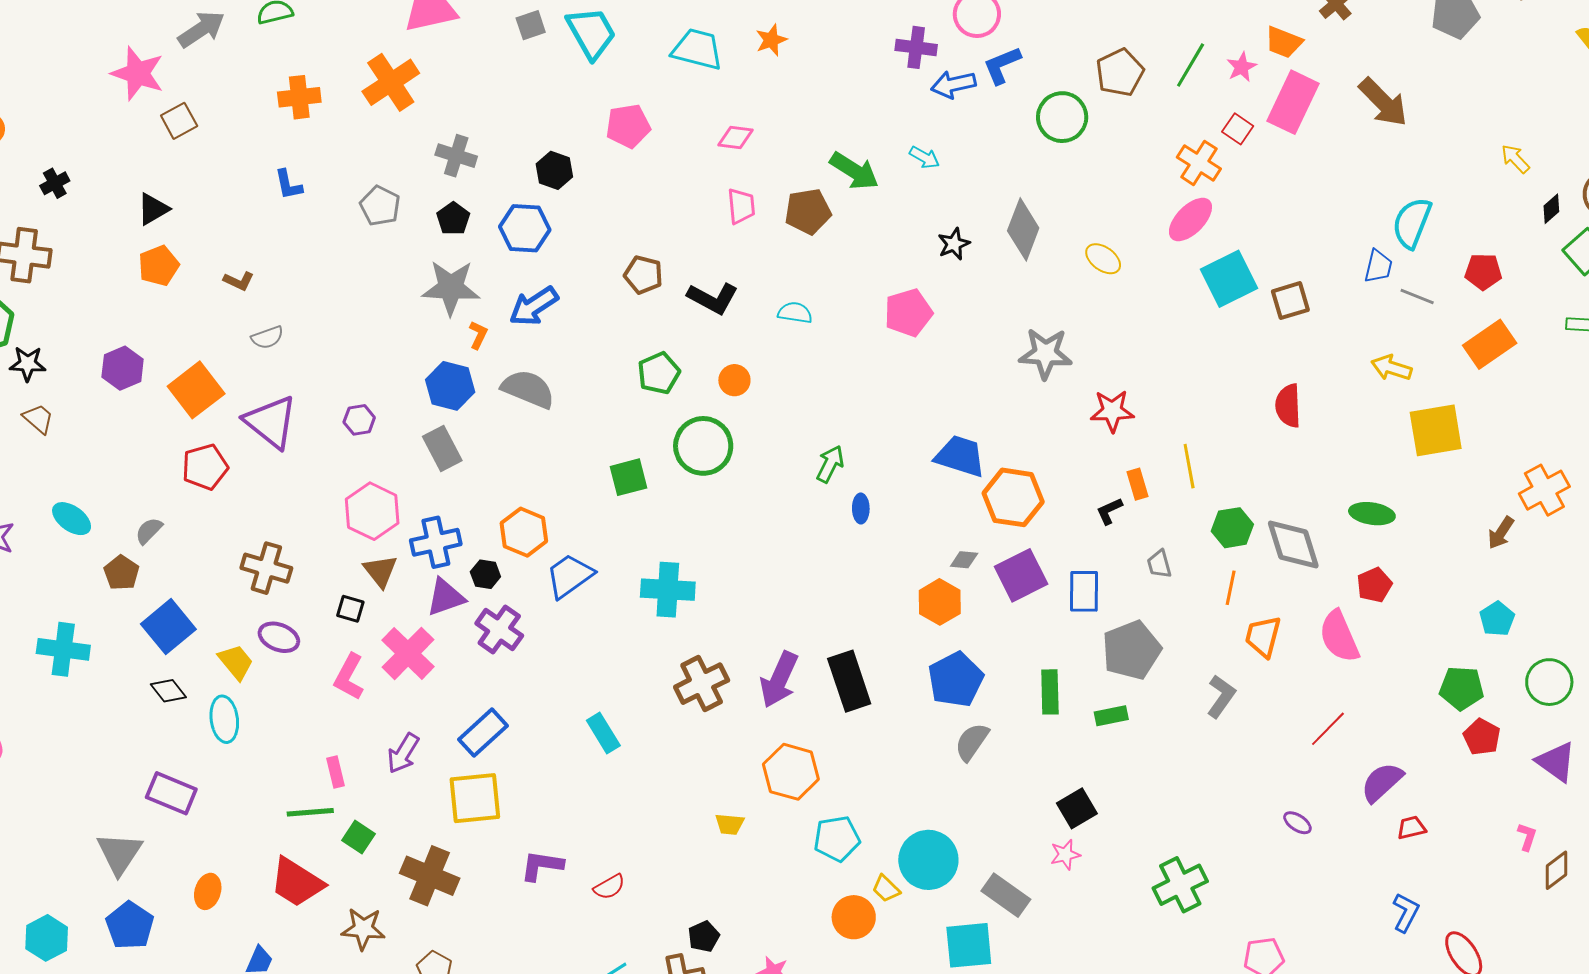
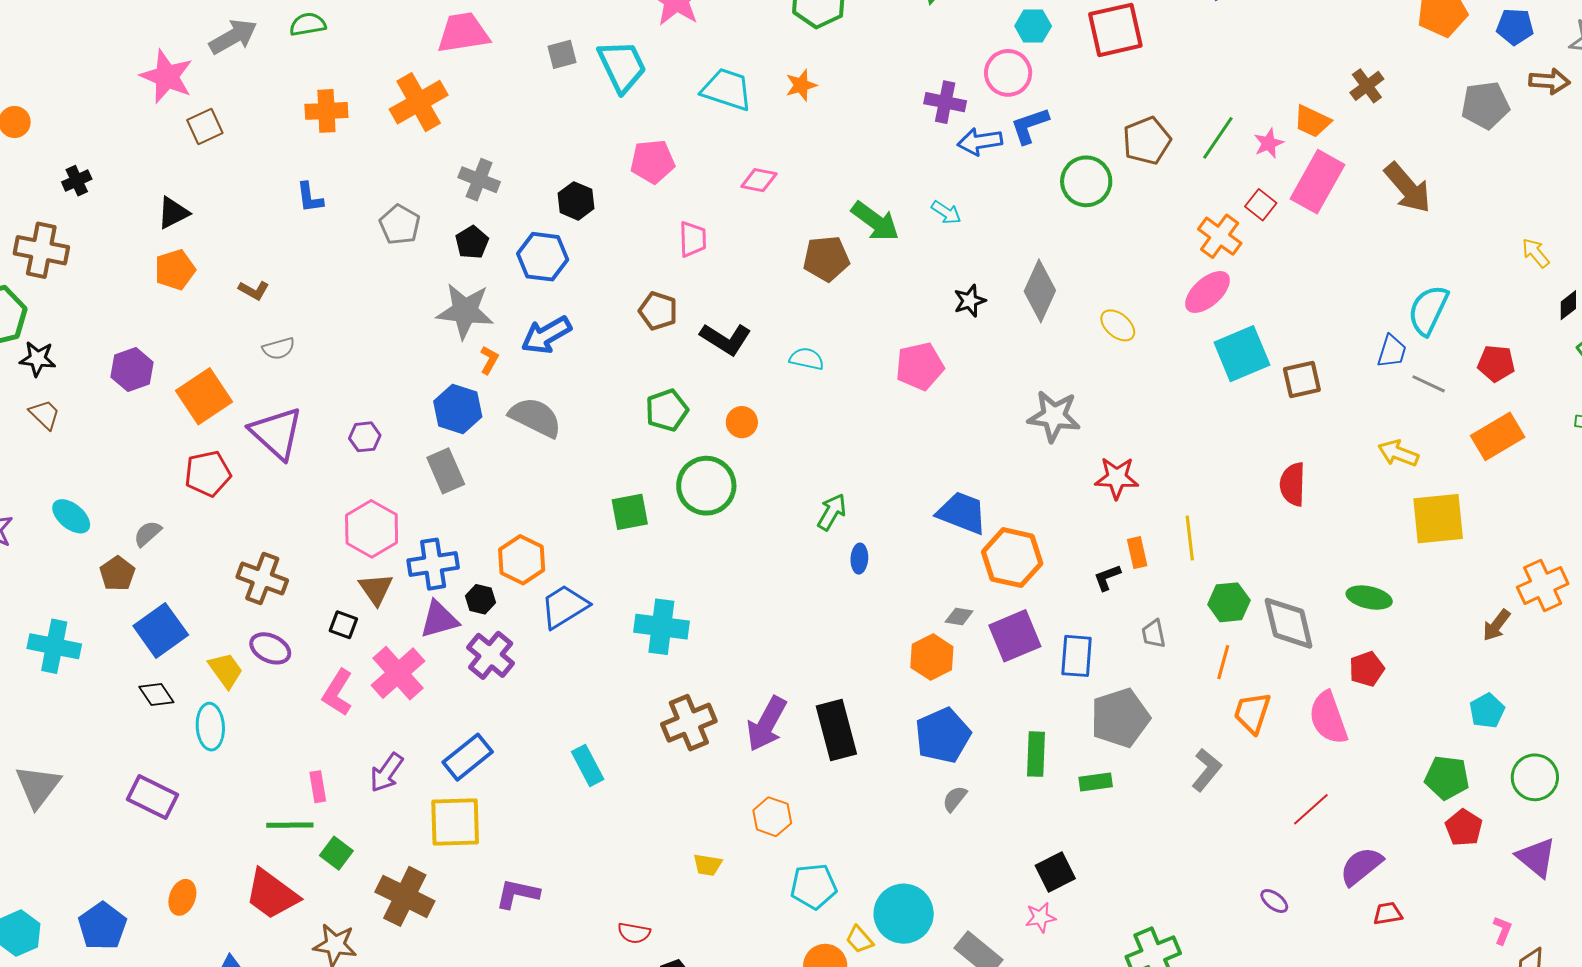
pink trapezoid: (741, 206) -> (693, 239), moved
gray semicircle: (972, 742) -> (955, 799), size x0.7
orange hexagon: (791, 772) -> (772, 817), size x0.7
gray triangle: (119, 853) -> (38, 786), moved
red semicircle: (609, 887) -> (634, 933), moved, turned 36

